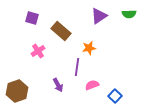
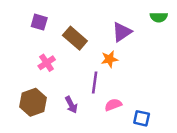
purple triangle: (99, 16) -> (122, 32), moved
brown hexagon: (17, 91) -> (33, 102), moved
blue square: (115, 96) -> (142, 118), turned -32

